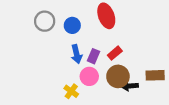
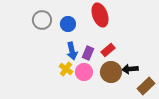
brown rectangle: (155, 75) -> (146, 86), moved, turned -42
black arrow: (130, 86) -> (130, 69), moved
yellow cross: (71, 91) -> (66, 69), moved

